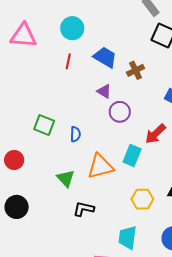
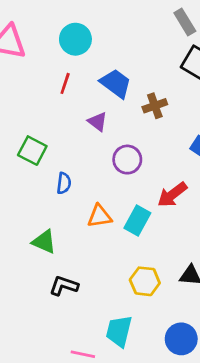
purple triangle: (104, 91) -> (98, 122), moved
green square: (44, 125) -> (32, 151), moved
orange triangle: (100, 166) -> (99, 216), moved, size x0.7
green triangle: (66, 178) -> (44, 242), turned -30

